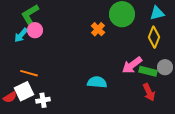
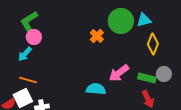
cyan triangle: (157, 13) -> (144, 20), moved
cyan arrow: (21, 35) -> (25, 54), moved
pink arrow: (132, 65) -> (119, 73), moved

